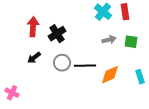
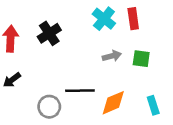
black cross: (57, 34) -> (49, 33), moved
gray circle: (62, 63) -> (49, 107), moved

